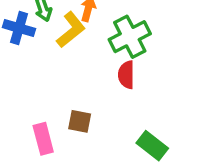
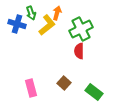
brown square: (80, 121) -> (64, 83), moved, turned 32

